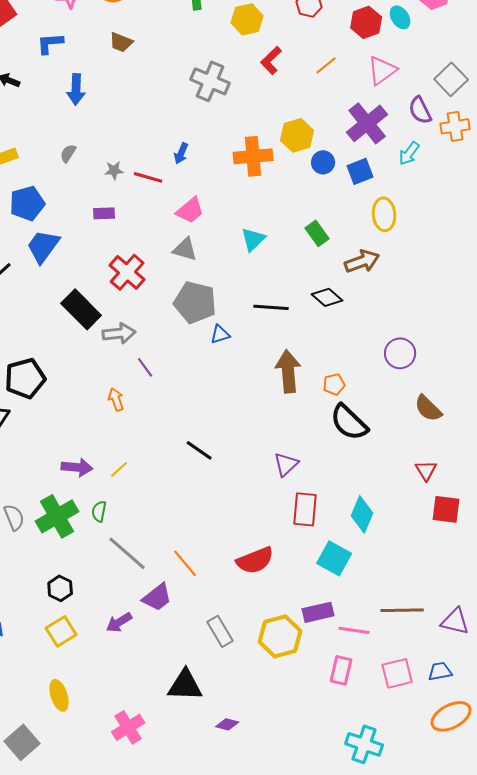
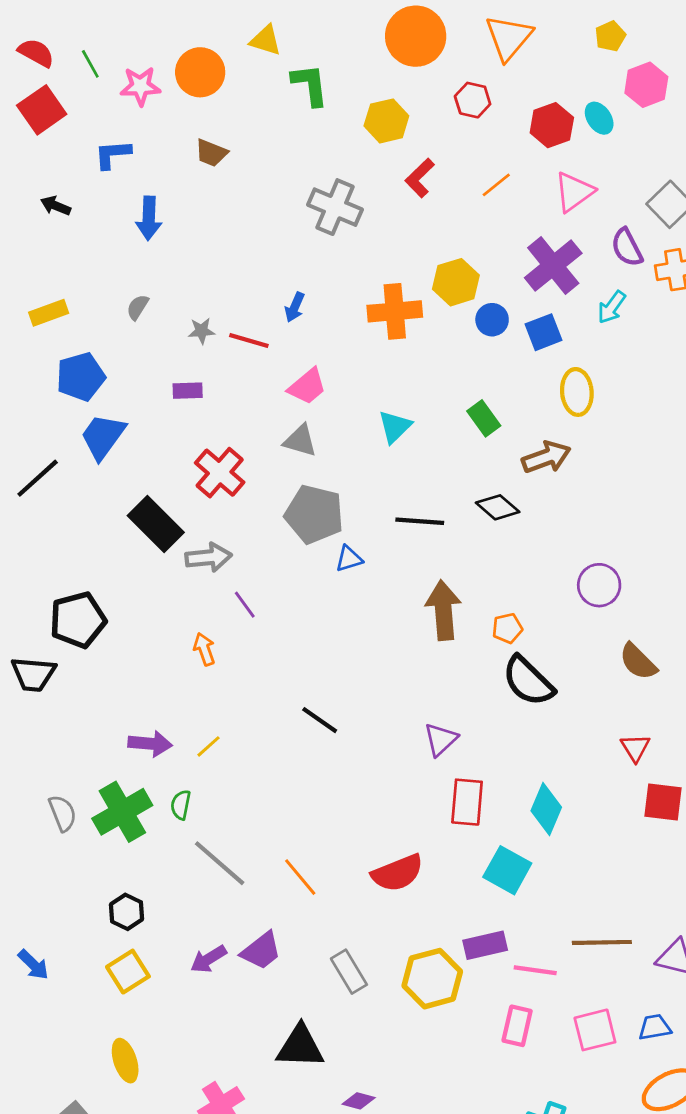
purple trapezoid: (157, 597) -> (261, 951), moved

